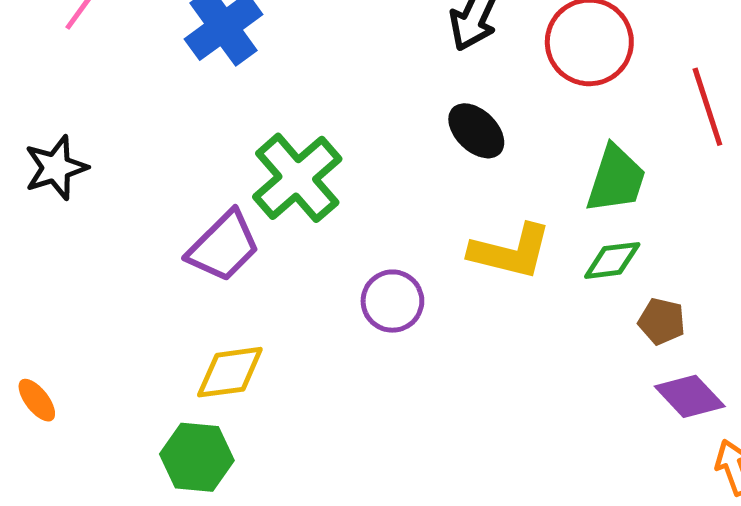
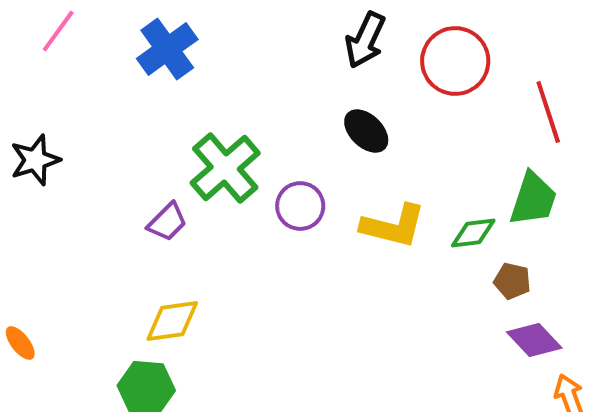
green trapezoid: (616, 179) -> (533, 199), moved
purple trapezoid: (224, 246) -> (167, 222), size x0.7
purple circle: (392, 301) -> (300, 206), moved

